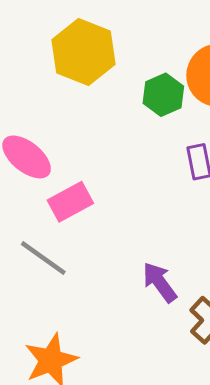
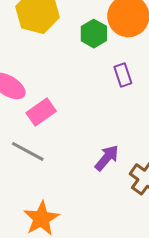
purple arrow: (160, 282) -> (107, 158), turned 84

